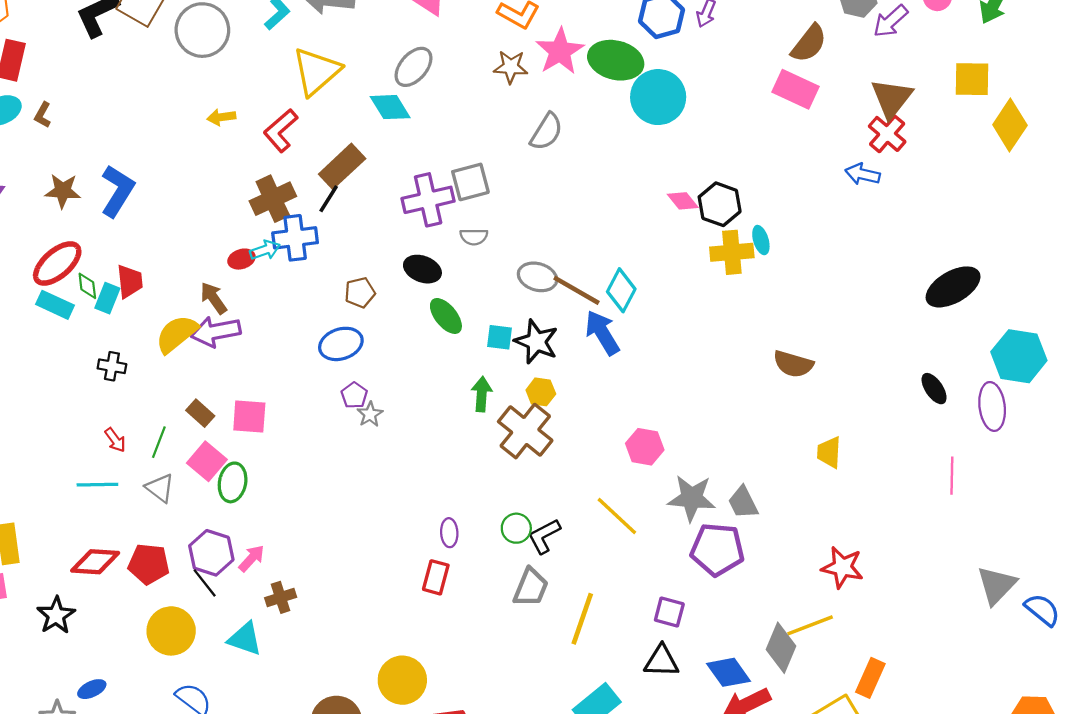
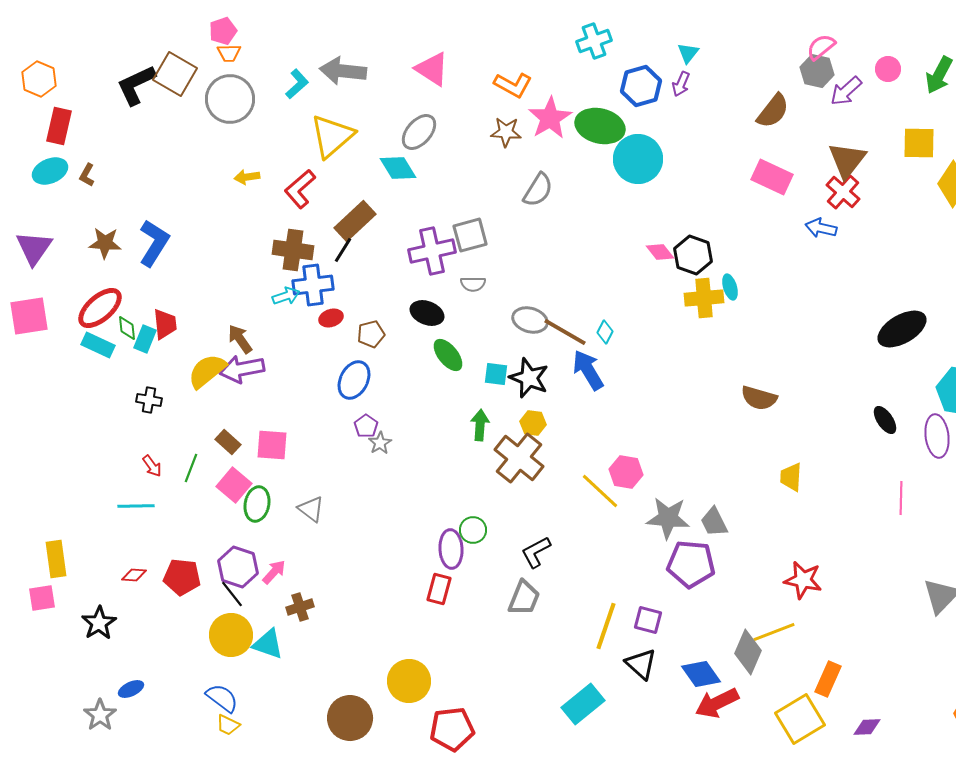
pink rectangle: (796, 89) -> (772, 177), moved
brown cross: (273, 199) -> (293, 250), turned 33
red ellipse: (241, 259) -> (331, 318), moved
cyan diamond: (621, 290) -> (605, 332), size x0.6
blue ellipse: (341, 344) -> (354, 380), turned -45
gray triangle: (160, 488) -> (311, 509), moved
yellow line: (617, 516) -> (600, 491), moved
green circle: (516, 528) -> (473, 530), moved
purple ellipse: (449, 533) -> (451, 549), size x1.5
red diamond: (95, 562) -> (134, 575), size x0.6
yellow line: (582, 619) -> (606, 626), moved
yellow circle: (171, 631) -> (231, 635), moved
black triangle: (661, 661) -> (641, 664), turned 40

